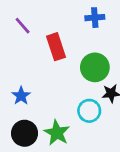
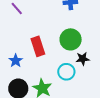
red rectangle: (56, 47) -> (38, 46), moved

